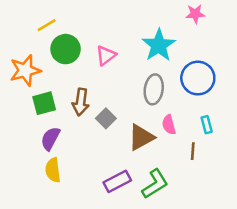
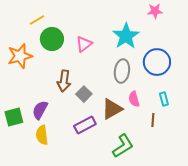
green square: (44, 103) -> (14, 117), moved
purple rectangle: (117, 181) -> (85, 125), moved

